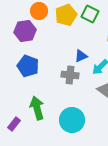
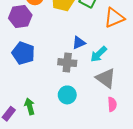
green arrow: (37, 108) -> (30, 106), moved, size x0.7
cyan circle: (72, 120) -> (67, 95), moved, size x0.7

